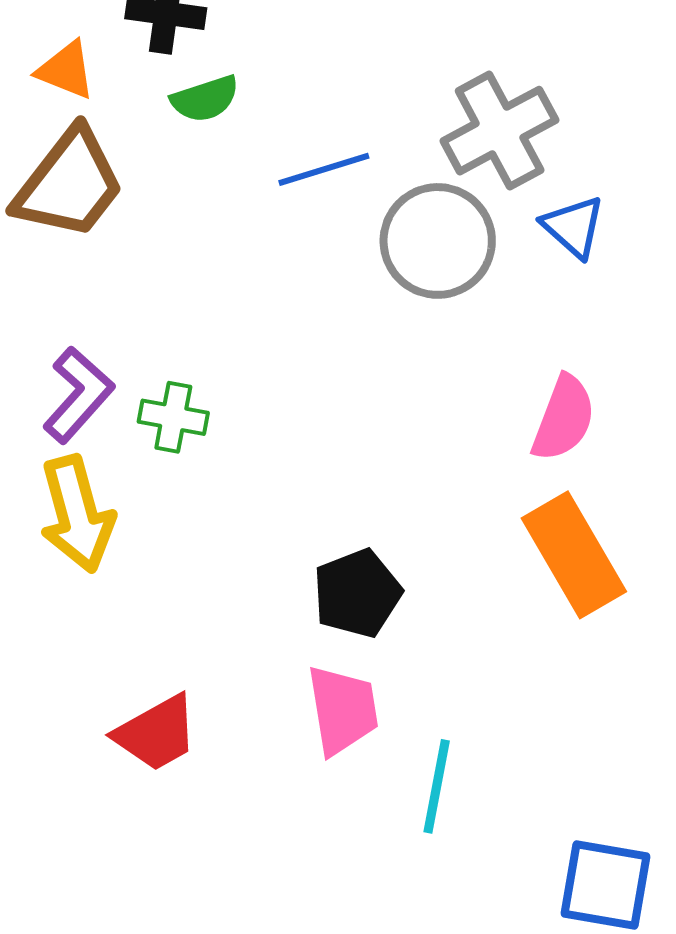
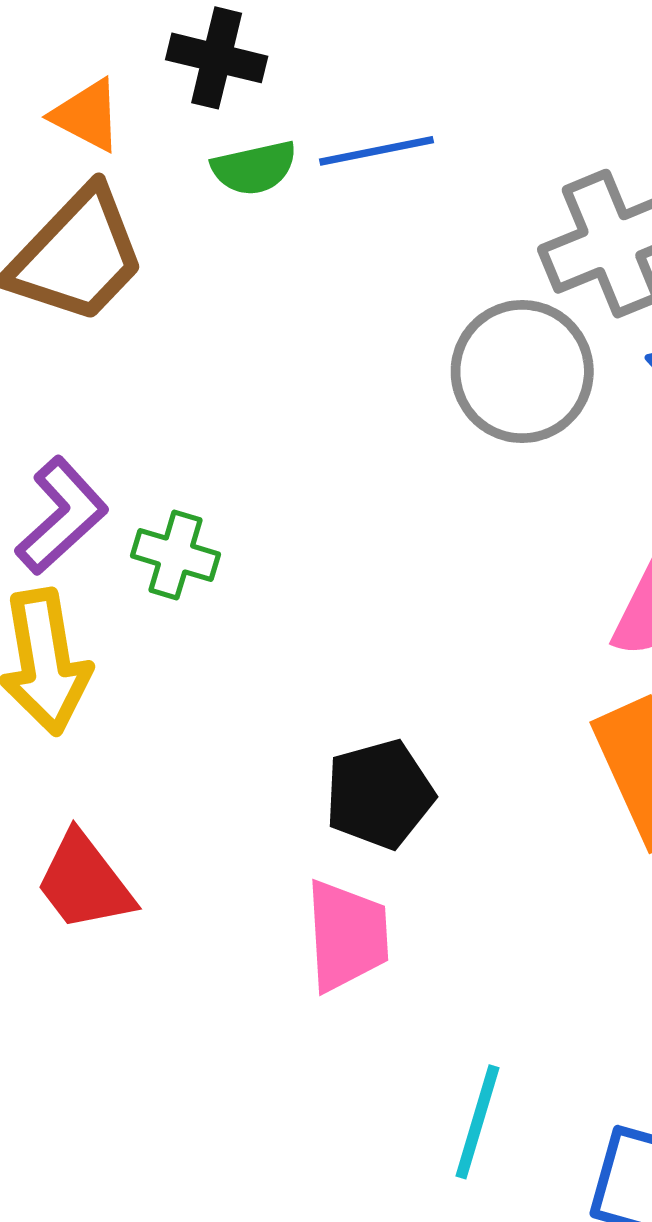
blue line: (324, 169) -> (377, 151), moved
red trapezoid: (156, 733) -> (84, 882), moved, turned 76
cyan line: (437, 786) -> (477, 1122), moved

